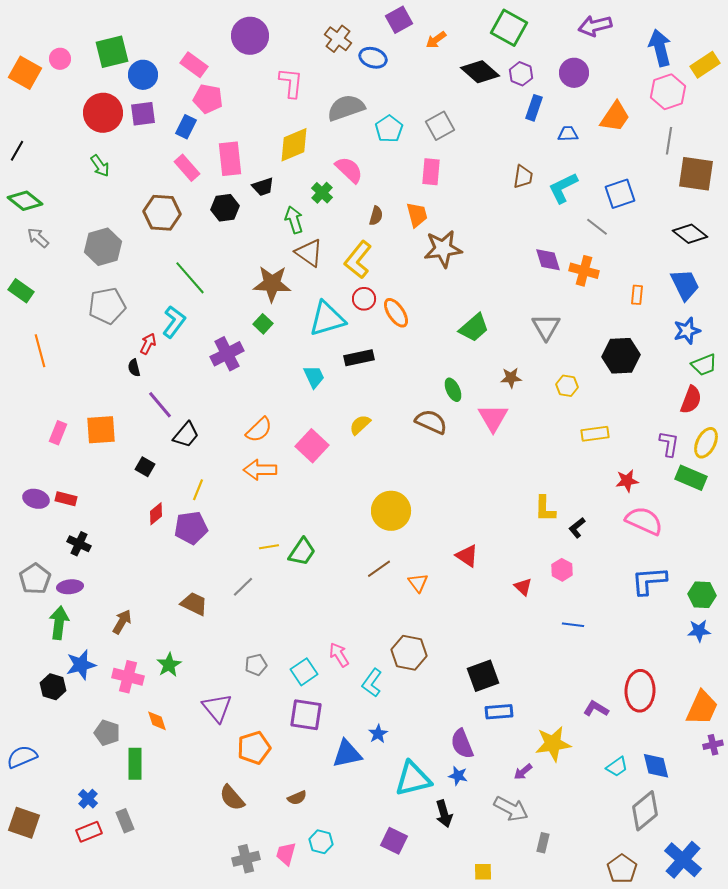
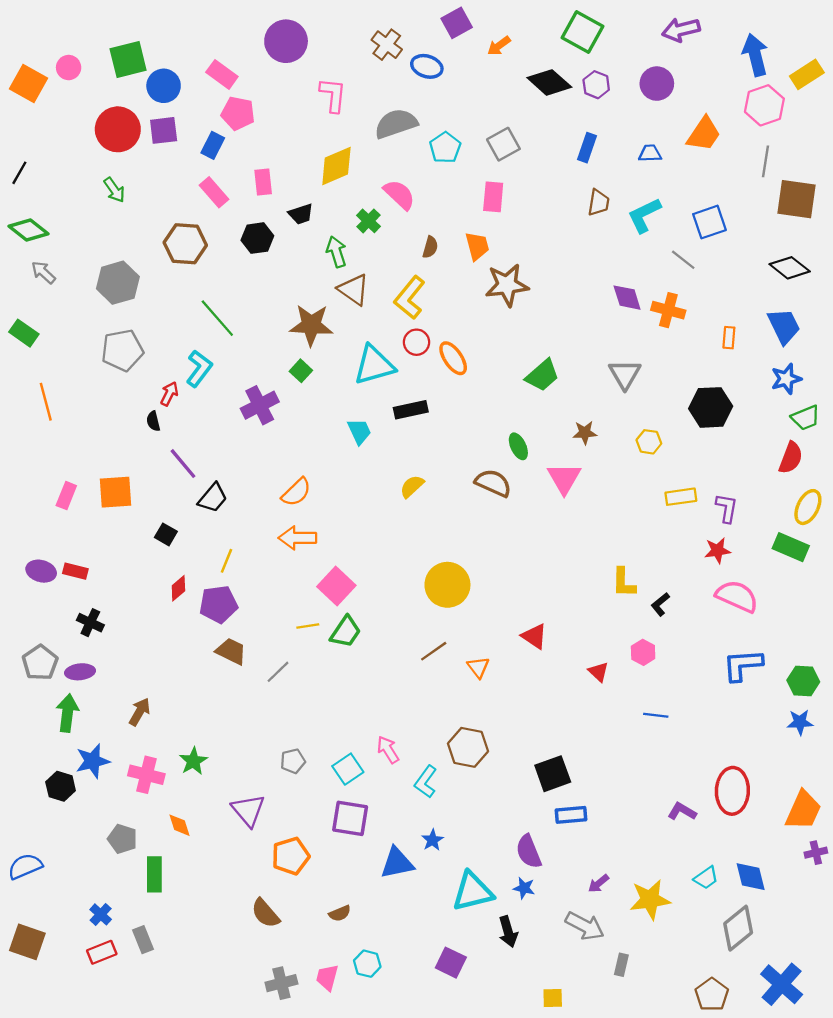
blue rectangle: (534, 108) -> (587, 148), moved
pink rectangle: (230, 159) -> (263, 182), size x0.7
purple L-shape: (669, 444) -> (727, 508), moved
pink square: (312, 446) -> (336, 586), moved
brown trapezoid: (194, 604) -> (231, 651), moved
yellow star: (553, 744) -> (650, 900), moved

